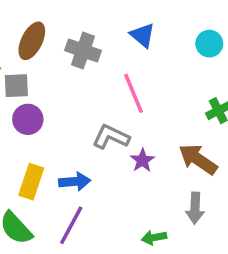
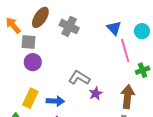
blue triangle: (143, 35) -> (114, 28), moved
pink line: (133, 93) -> (125, 51), moved
brown arrow: (198, 159) -> (128, 97), turned 55

